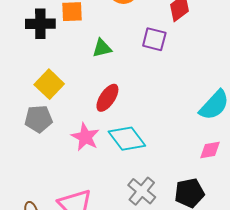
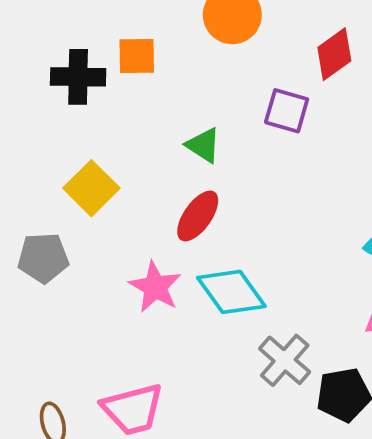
green triangle: (102, 48) -> (203, 145), moved, turned 45
gray pentagon: (39, 119) -> (43, 258), moved
gray cross: (142, 191) -> (285, 360), moved

